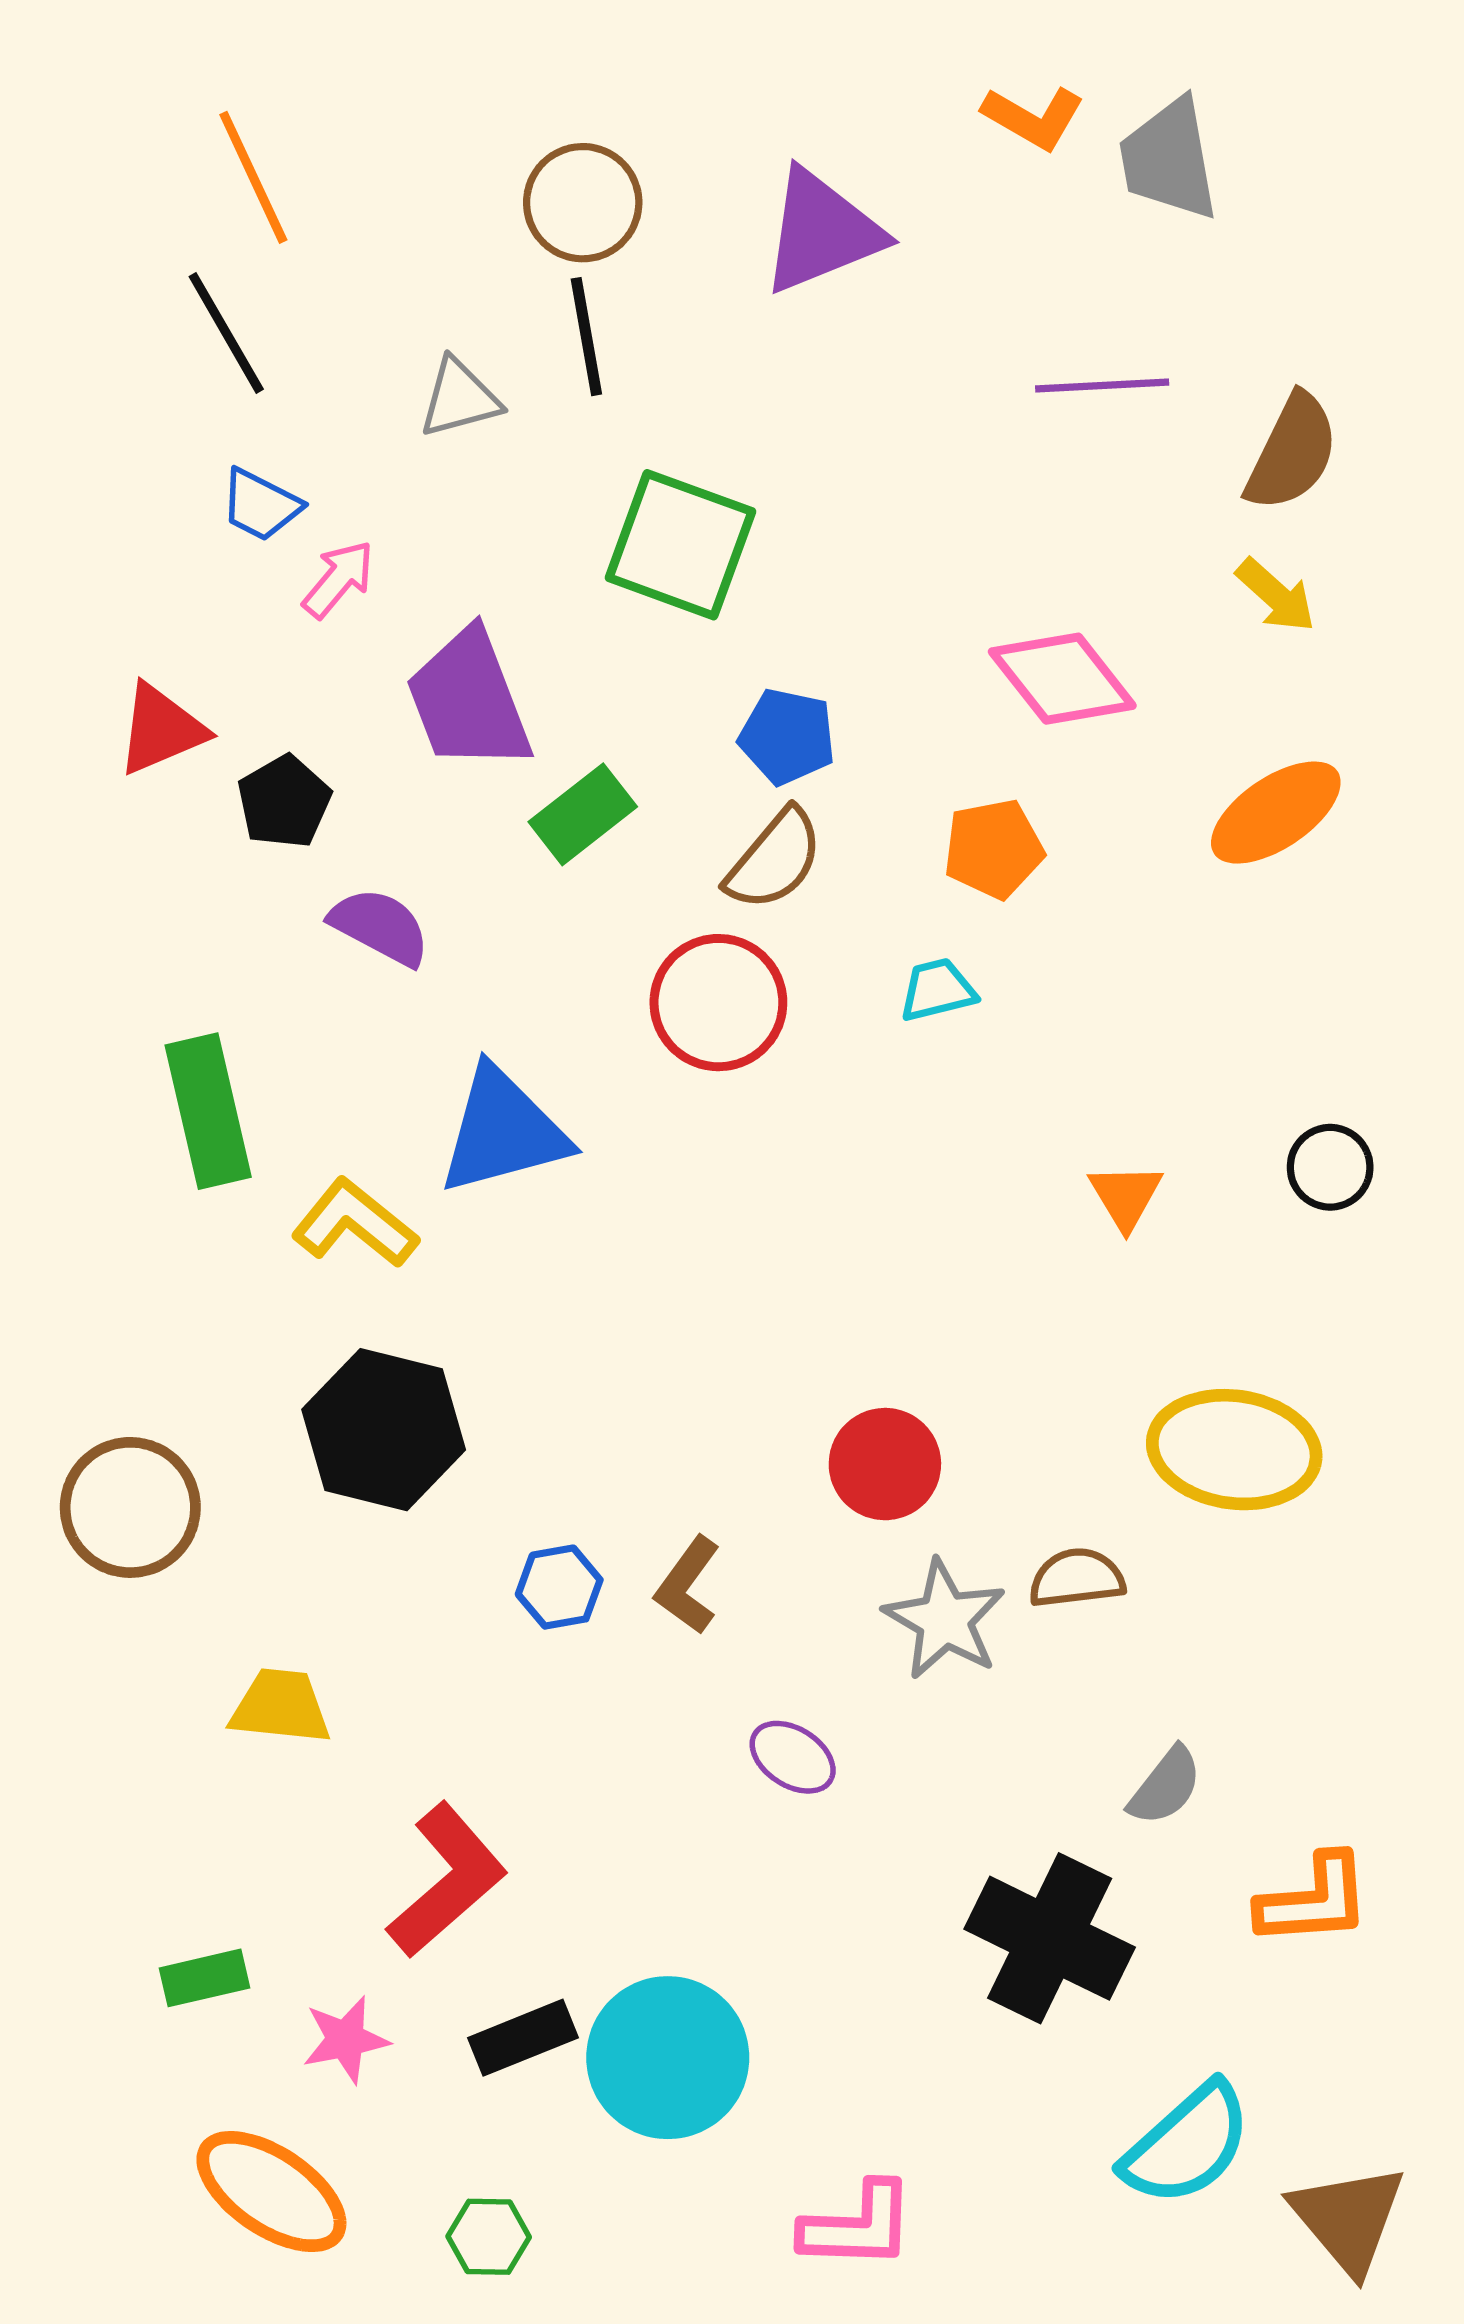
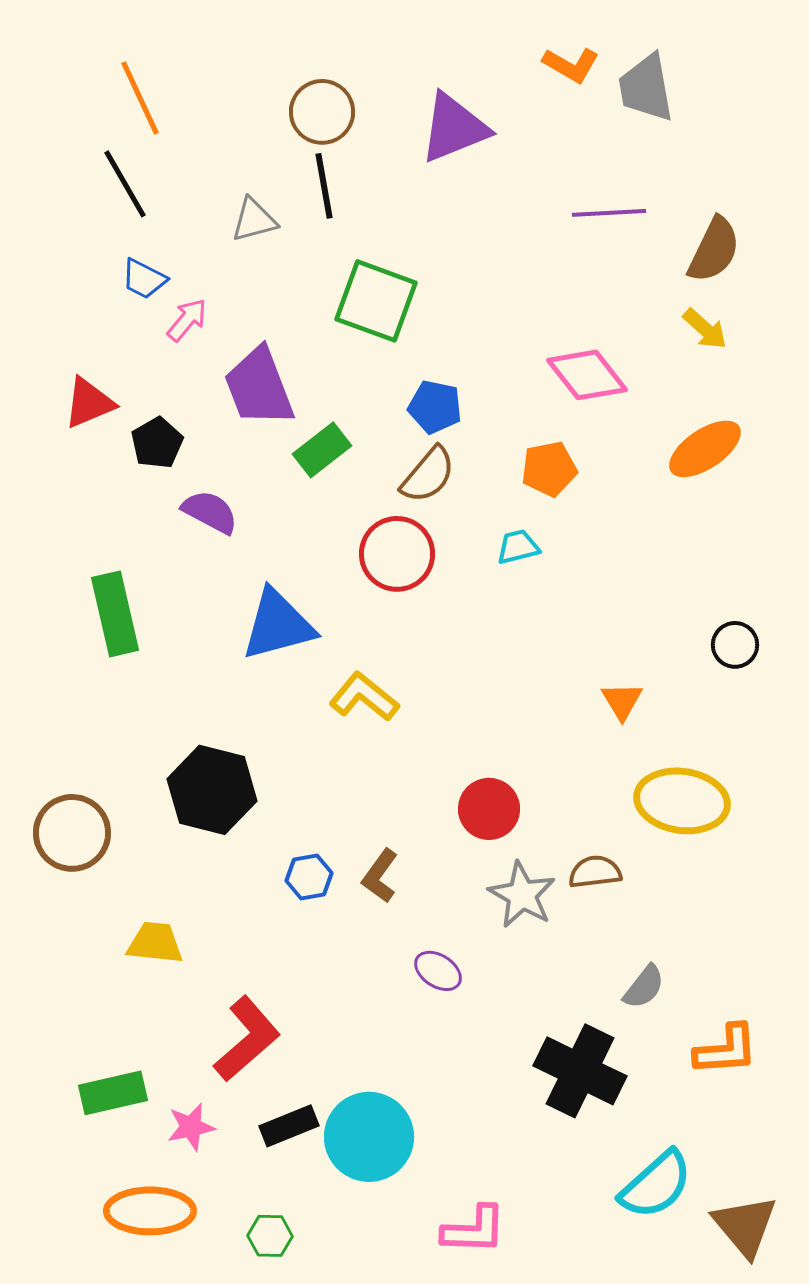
orange triangle: (1126, 1196) -> (622, 701), moved
yellow L-shape: (355, 1223) -> (364, 697), moved
green rectangle: (204, 1978) -> (113, 1093), size x1.4
orange ellipse: (271, 2192) -> (150, 1211), turned -34

